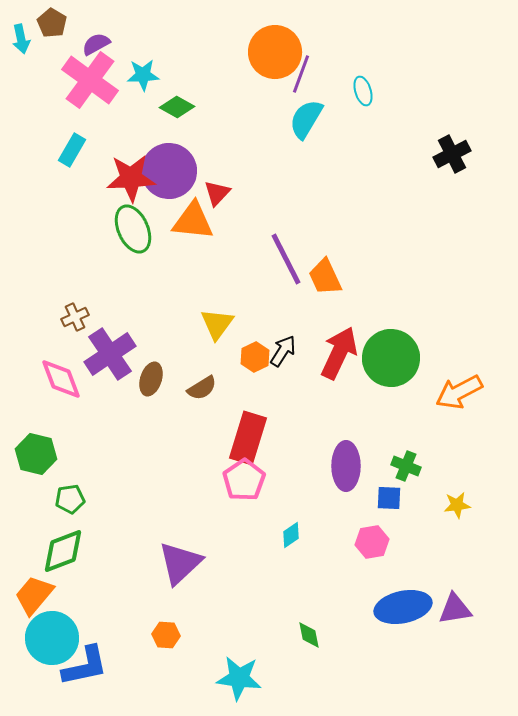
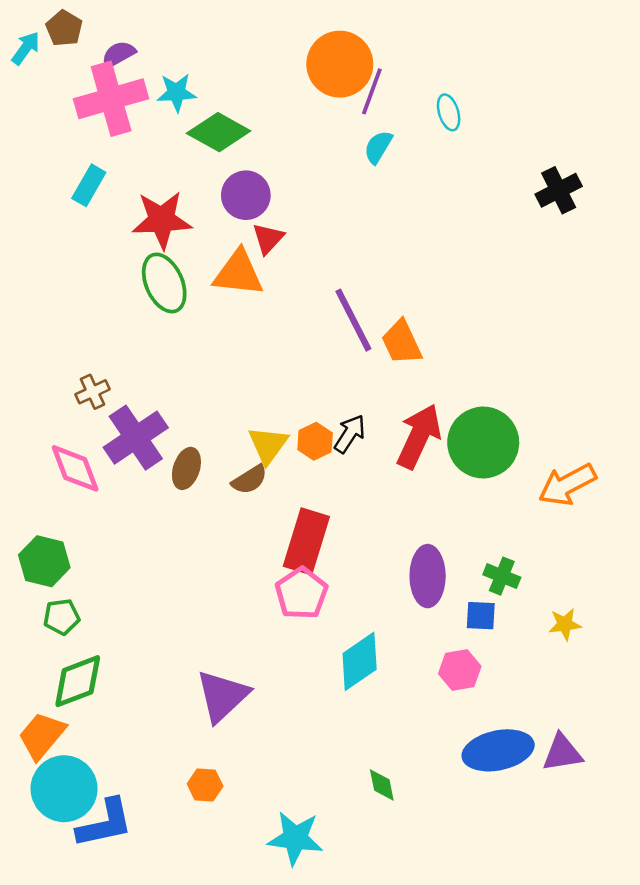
cyan arrow: (21, 39) -> (26, 48), turned -132
pink cross: (90, 80) -> (111, 99), turned 38
green diamond: (177, 107) -> (219, 132), size x1.4
cyan semicircle: (306, 119) -> (378, 147), size x0.7
purple circle: (169, 171) -> (246, 195), moved, size x0.7
yellow triangle: (217, 324) -> (268, 445), moved
green pentagon: (70, 499) -> (62, 617), moved
cyan diamond: (291, 535) -> (360, 661), size x1.8

